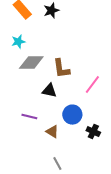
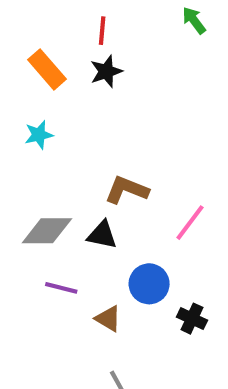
gray diamond: (31, 63) -> (47, 231), moved
brown L-shape: (61, 69) -> (127, 190), turned 120

